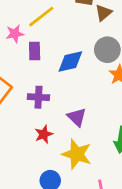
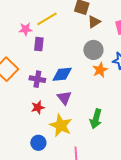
blue diamond: (70, 62) -> (62, 74), moved

